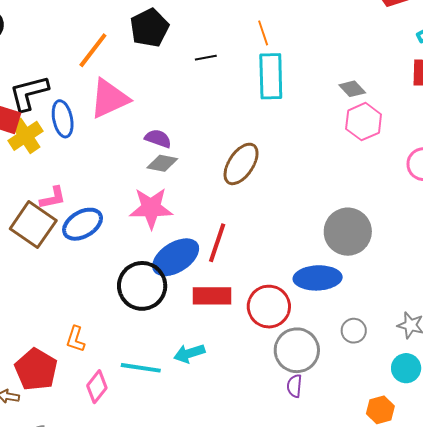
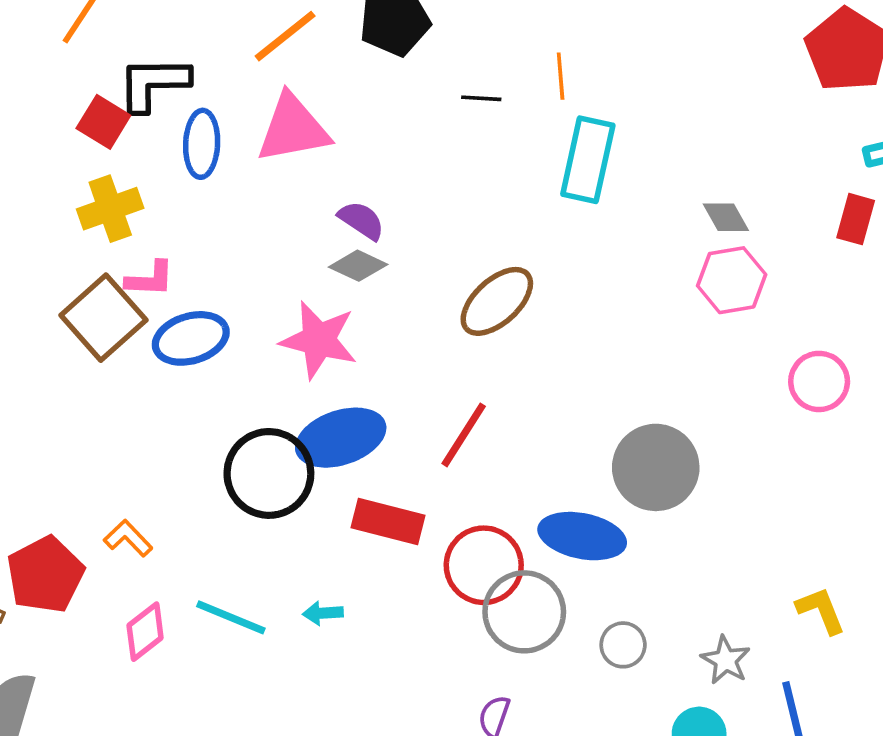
orange line: (263, 33) -> (561, 76), moved
yellow cross: (26, 136) -> (110, 209), moved
red line: (217, 243) -> (464, 435), moved
orange L-shape: (75, 339) -> (128, 538), turned 104
gray circle: (297, 350) -> (524, 612), moved
cyan arrow: (189, 353) -> (323, 613), size x0.7

